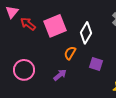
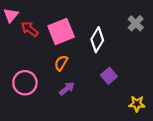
orange semicircle: (70, 53) -> (61, 63), moved
purple square: (96, 64) -> (109, 76), turned 32

